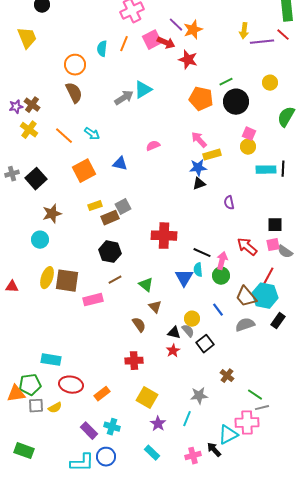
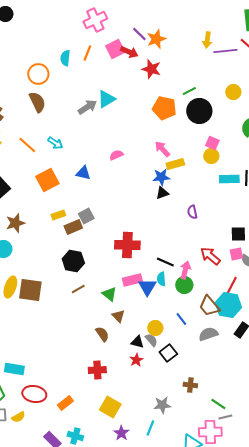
pink rectangle: (93, 300) -> (132, 280), moved
brown cross: (227, 376) -> (190, 385), turned -32

